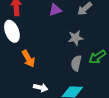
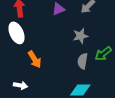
white arrow: (41, 88) -> (21, 85), moved

